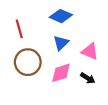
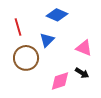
blue triangle: (61, 43) -> (47, 40), moved
pink diamond: (61, 73) -> (60, 81), moved

